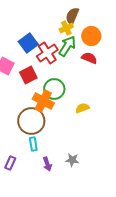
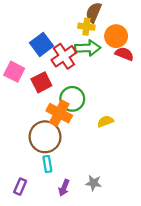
yellow cross: (66, 28) -> (86, 27), turned 32
green arrow: (67, 46) -> (88, 48), turned 55
red semicircle: (89, 58) -> (124, 54), moved
purple arrow: (47, 164) -> (64, 188), turned 40

